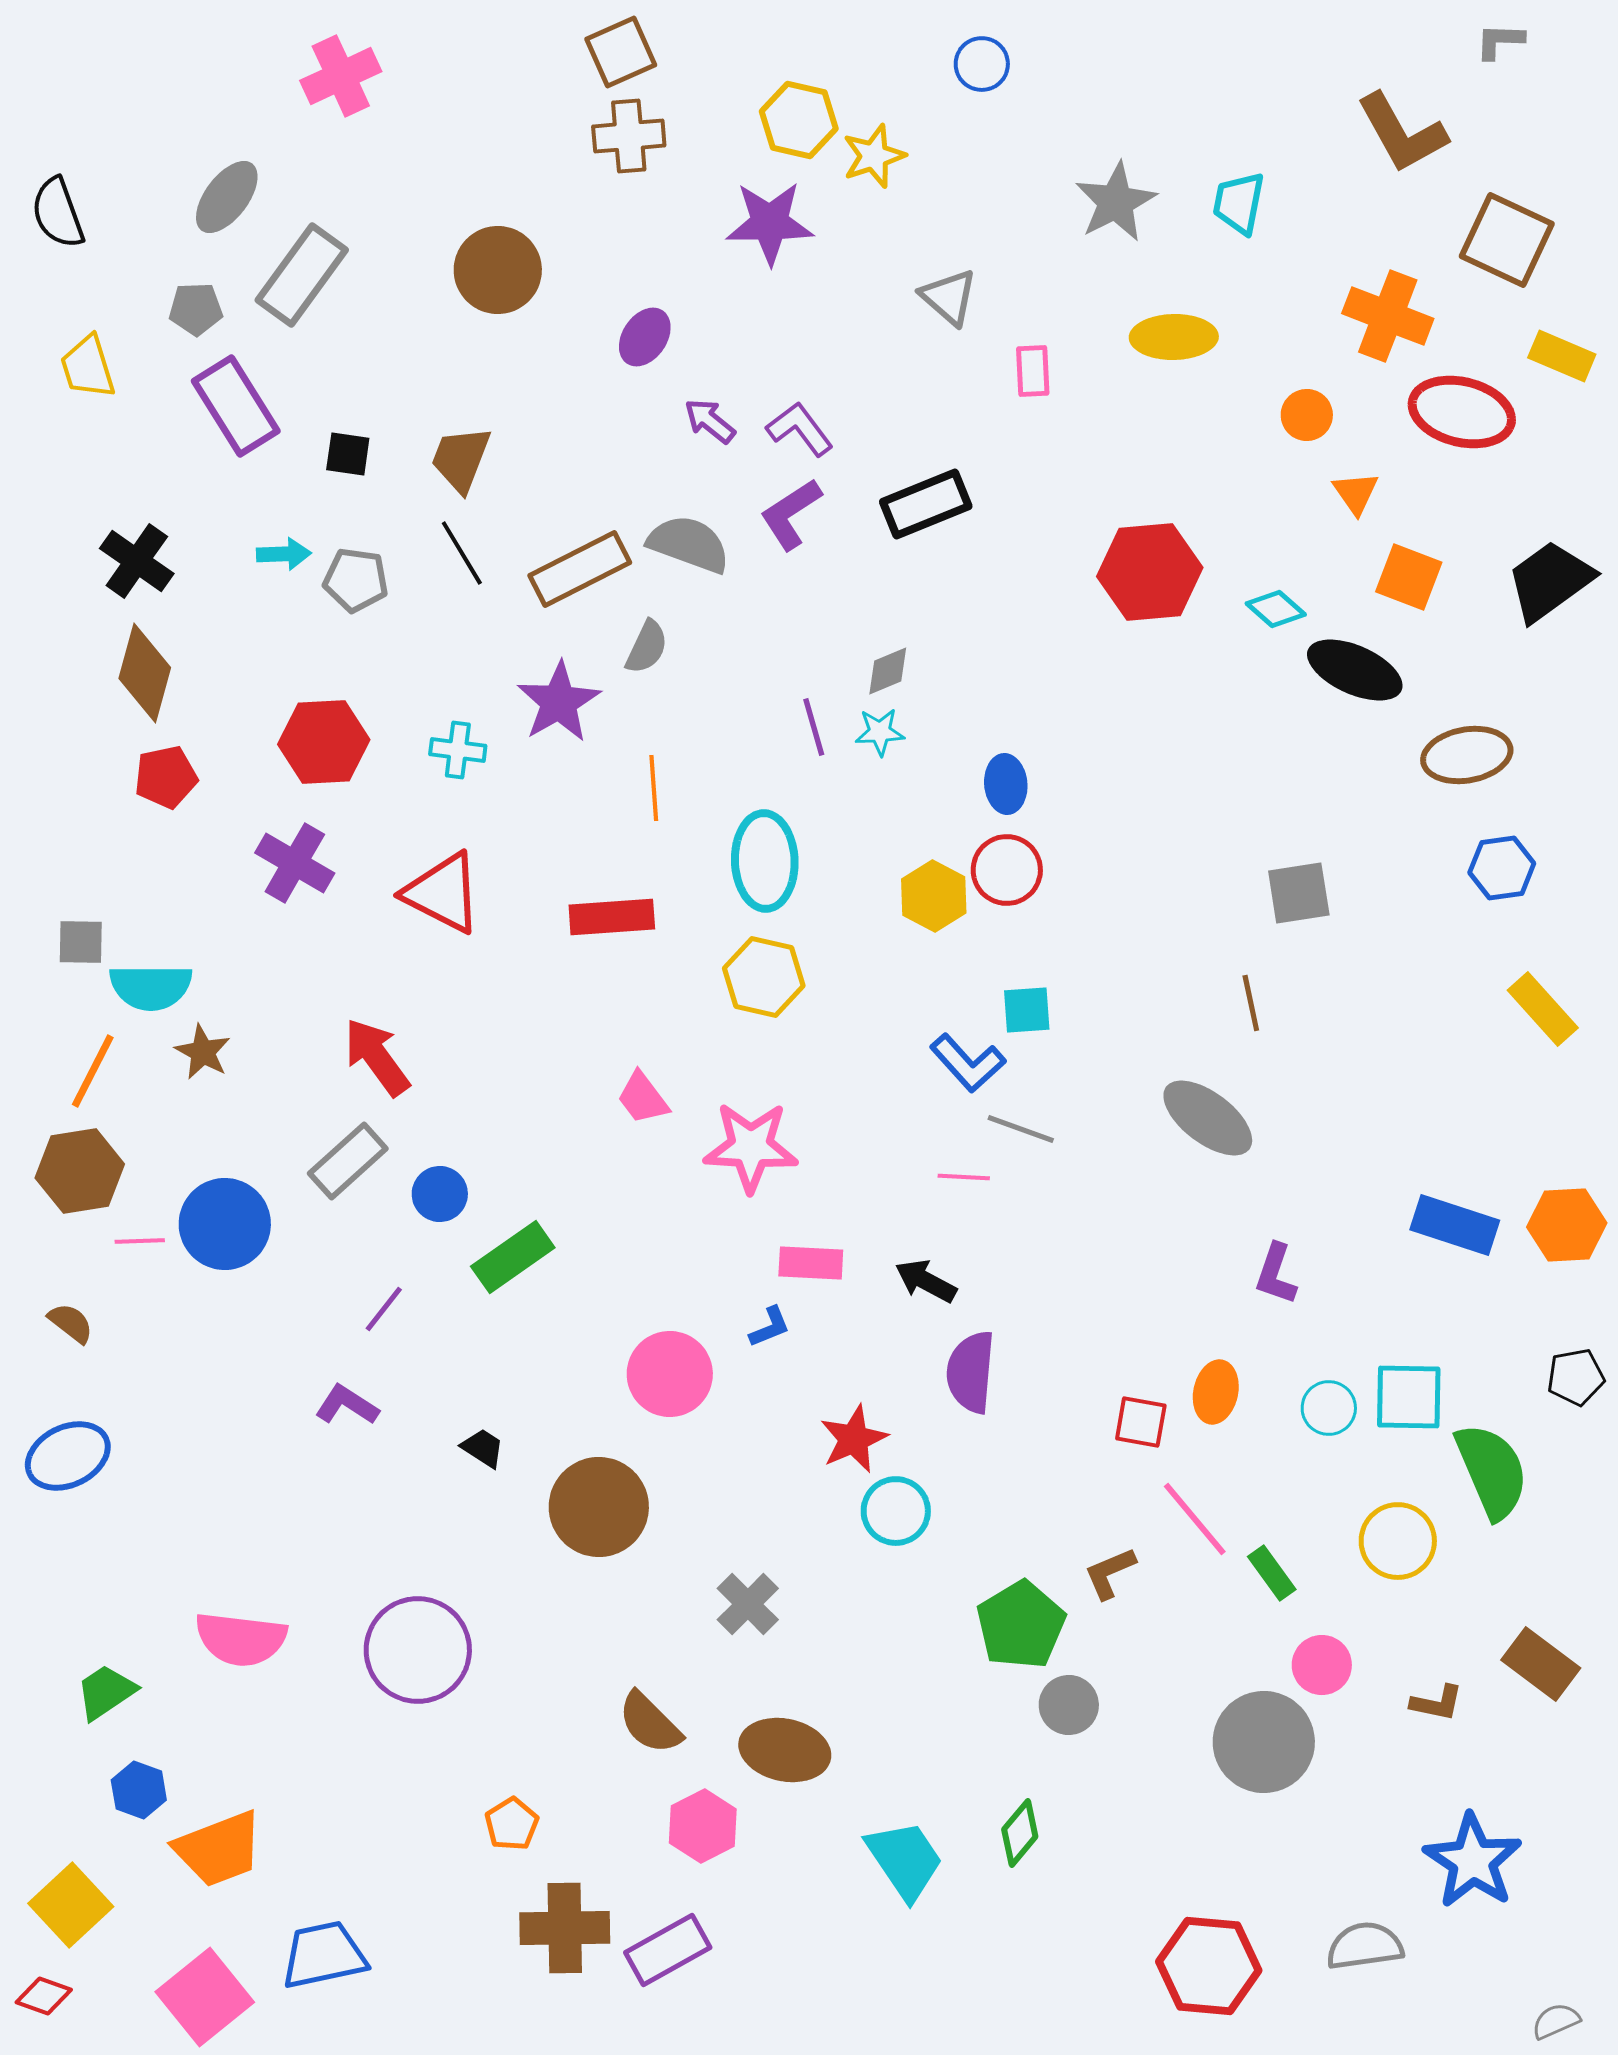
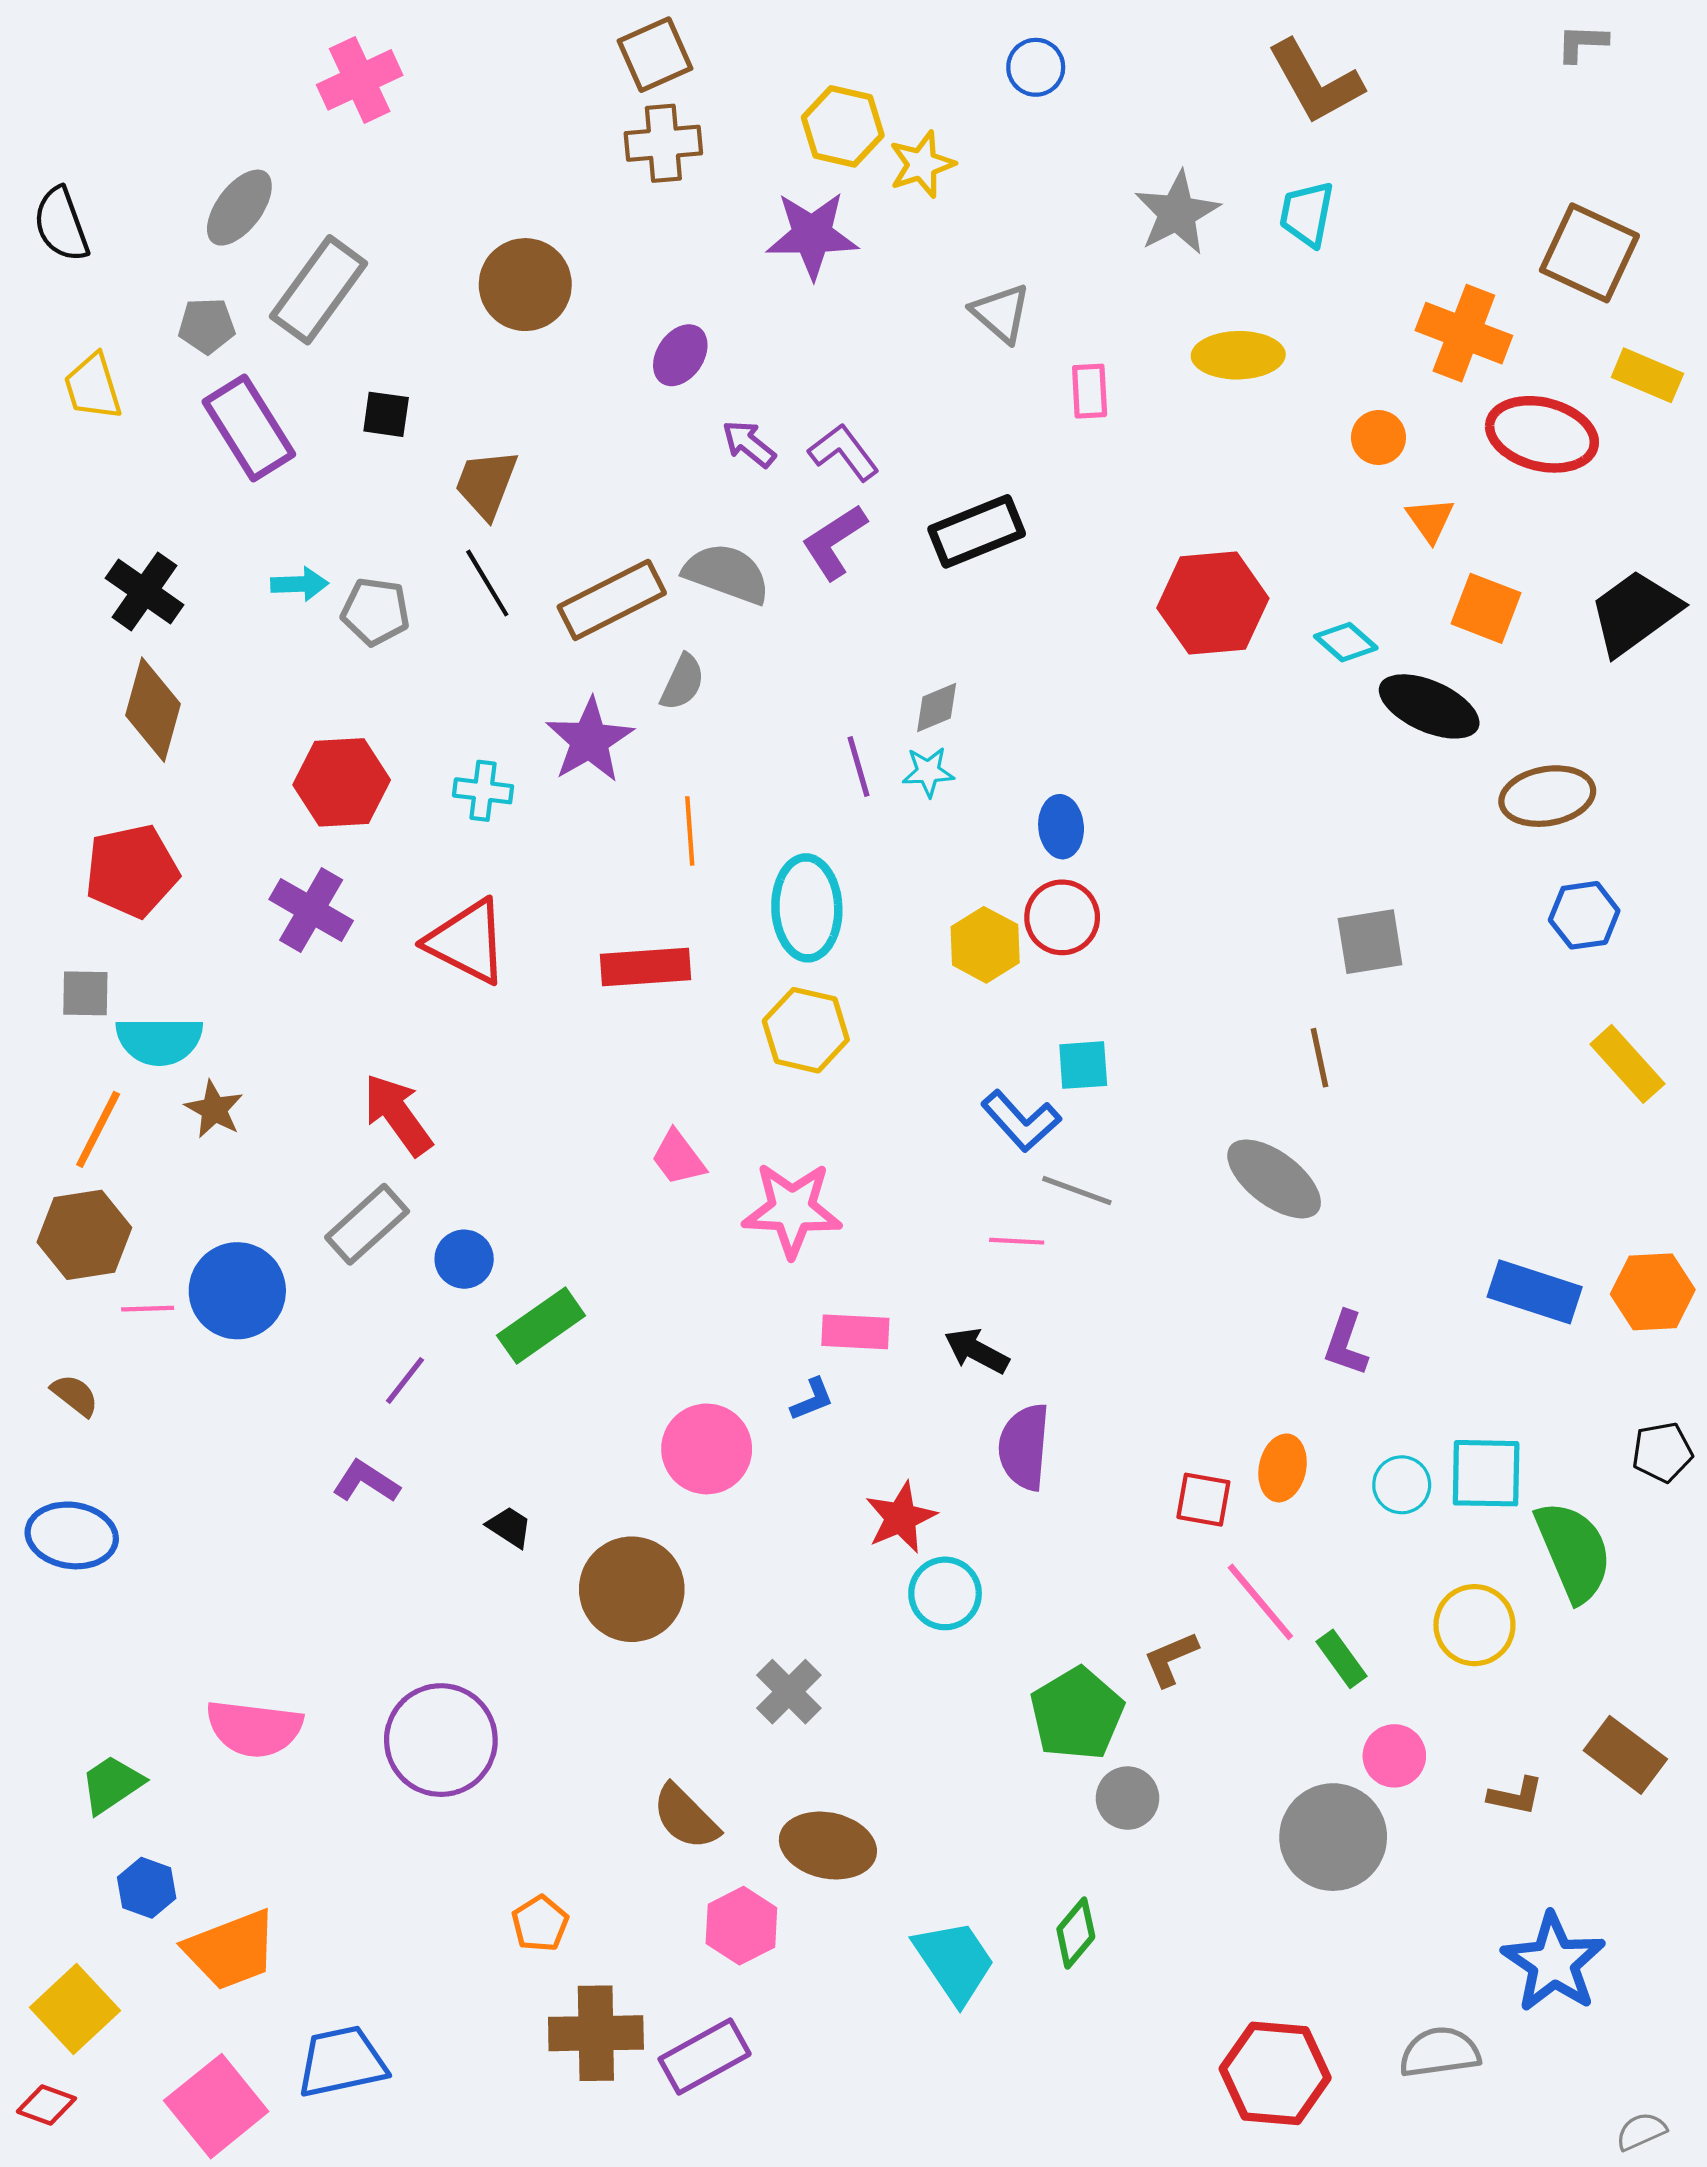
brown L-shape: (1402, 133) -> (1315, 82), moved
black square: (348, 454) -> (386, 414), moved
red pentagon: (166, 777) -> (132, 871), moved, size x1.4
blue ellipse: (68, 1456) -> (72, 1535), turned 34

